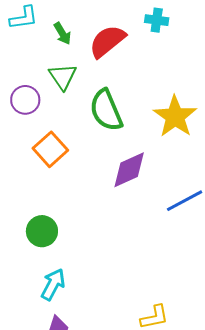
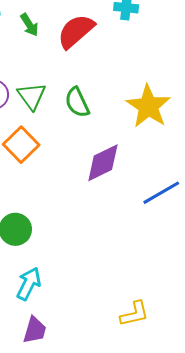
green triangle: (63, 77) -> (32, 96), moved
green semicircle: (106, 110) -> (77, 102), size x0.7

